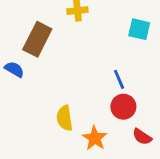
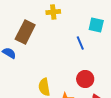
blue line: (119, 79) -> (80, 43), moved

